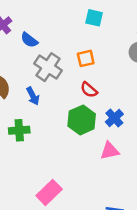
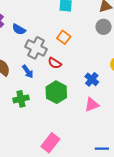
orange square: (86, 58) -> (64, 37), turned -32
red semicircle: (89, 90) -> (55, 63), moved
green hexagon: (82, 120) -> (56, 92), moved

